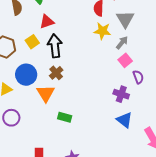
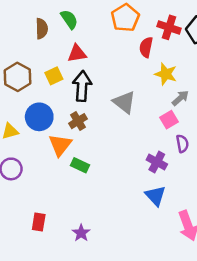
gray triangle: (125, 19) -> (124, 102), moved, turned -30
yellow star: (102, 31) -> (166, 74), moved
gray arrow: (122, 43) -> (180, 98), moved
green rectangle: (65, 117) -> (80, 165), moved

